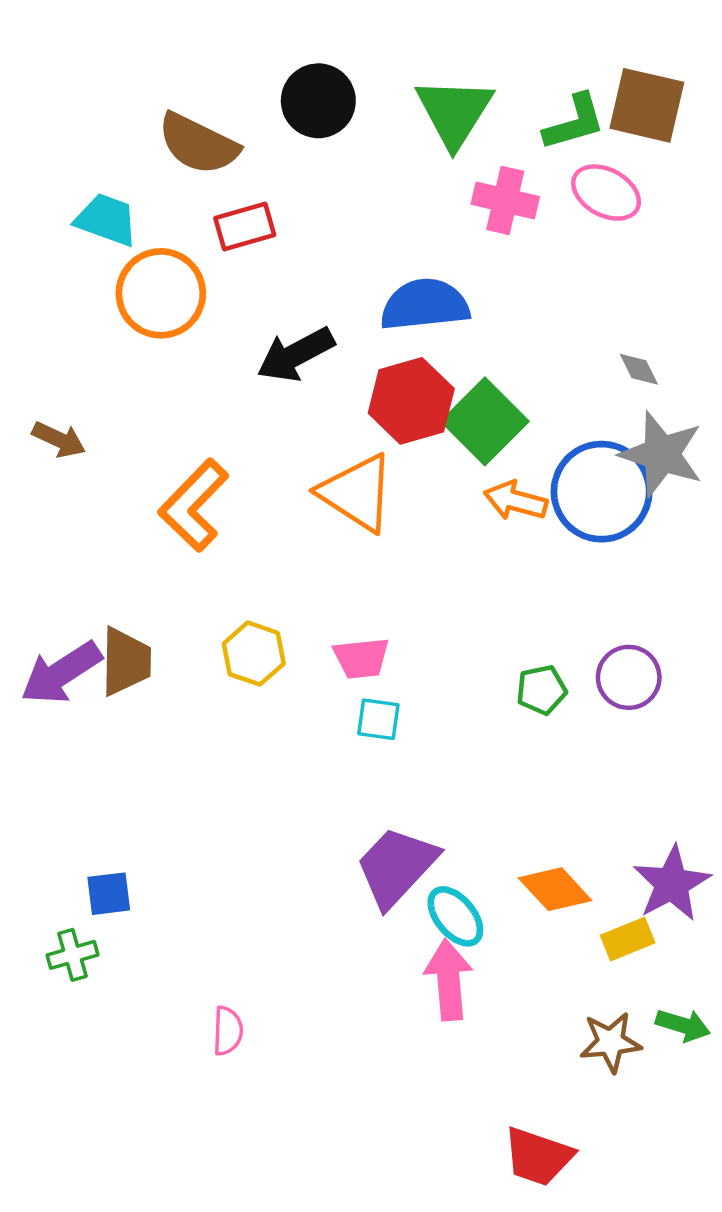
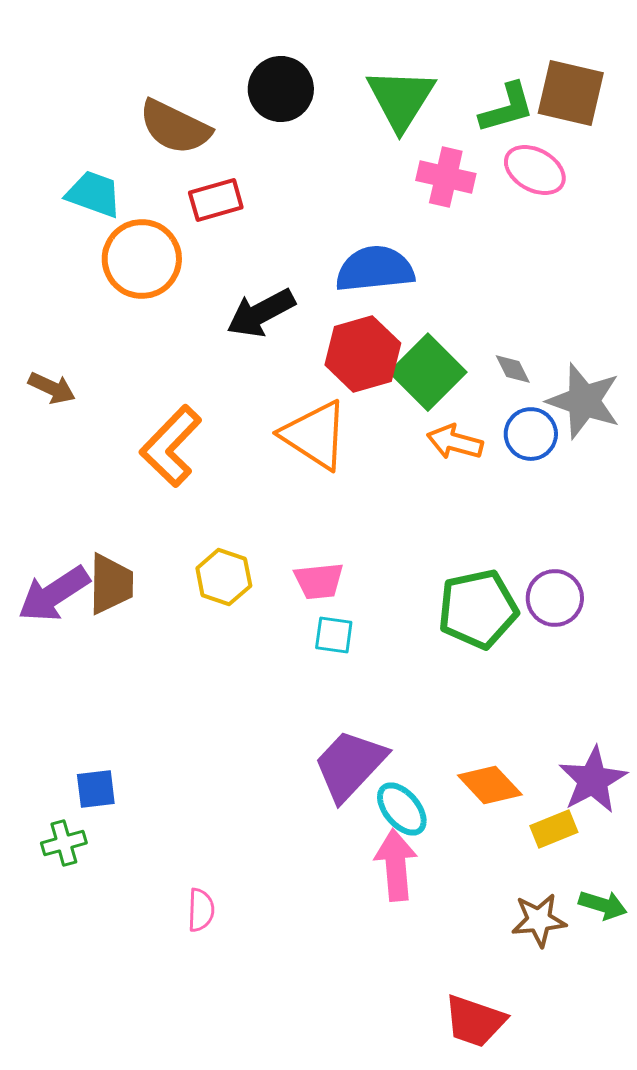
gray diamond: (639, 369) -> (513, 369), moved
blue circle: (602, 492) -> (531, 434), size x0.6
green pentagon: (541, 690) -> (478, 609), size x1.8

